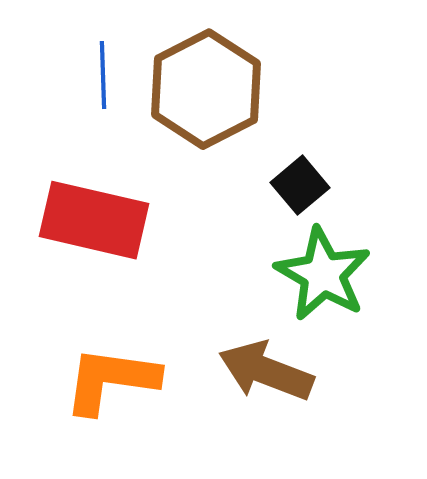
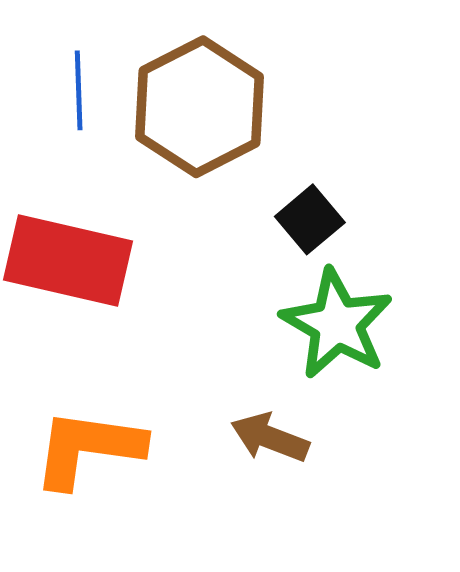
brown arrow: (266, 371) -> (270, 438), size x0.7

